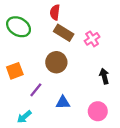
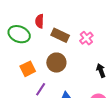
red semicircle: (55, 12) -> (40, 21), moved
orange square: (15, 71) -> (28, 69), moved

